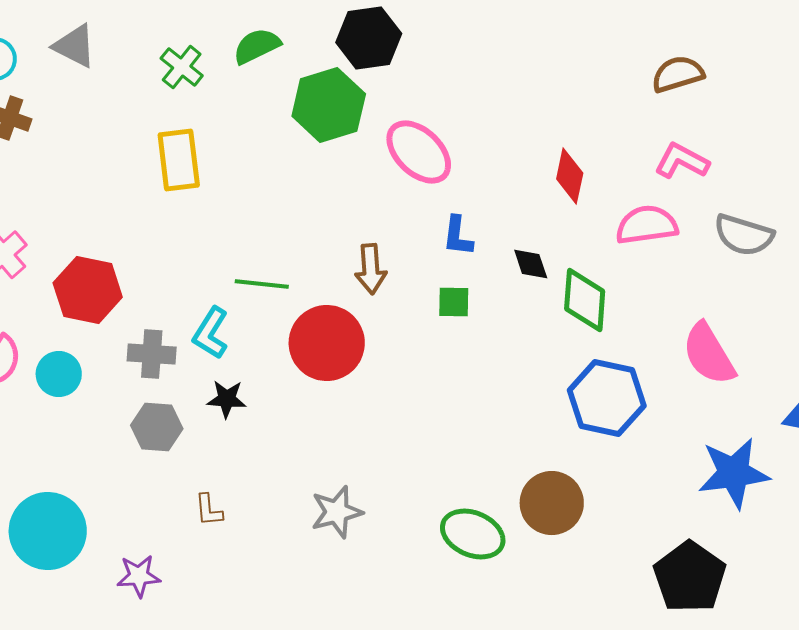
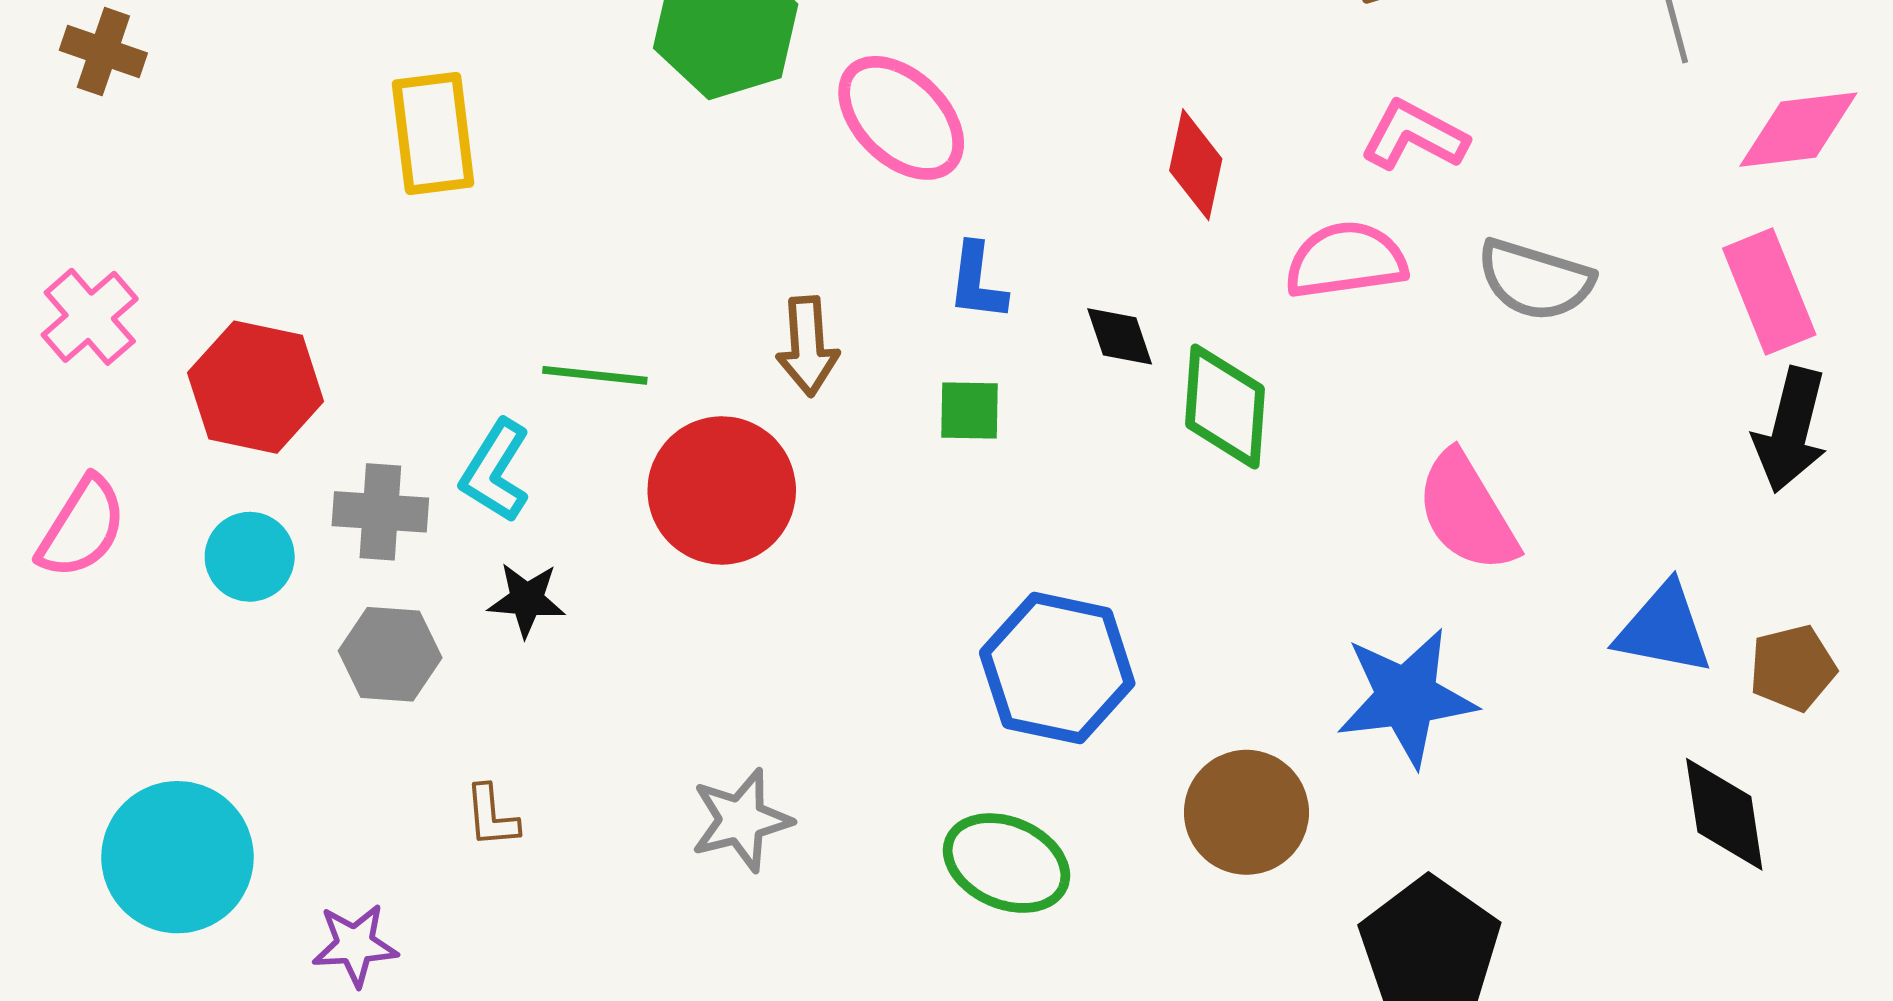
cyan circle: (59, 374) -> (250, 557), moved
blue hexagon: (607, 398) -> (1057, 668), moved
blue star: (734, 473) -> (1406, 697), moved
brown circle: (552, 503) -> (1246, 812), moved

